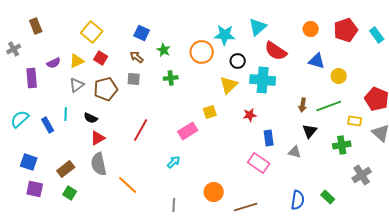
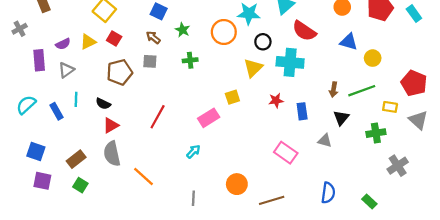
gray triangle: (77, 85) -> (66, 70), moved
blue rectangle: (269, 138) -> (302, 111), moved
green rectangle: (328, 197) -> (369, 201), moved

